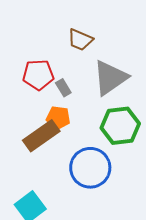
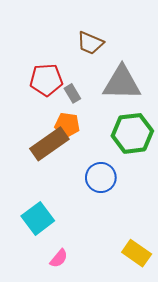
gray triangle: (110, 78) -> (122, 83), turned 36
blue circle: (90, 168) -> (101, 177), size x0.7

